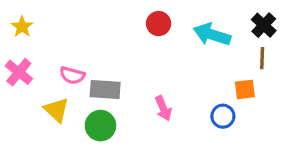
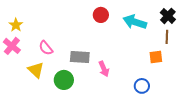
yellow star: (22, 27) -> (16, 25), moved
pink semicircle: (72, 75) -> (46, 48), turned 35
gray rectangle: (105, 89) -> (80, 57), moved
blue circle: (223, 116) -> (142, 86), moved

